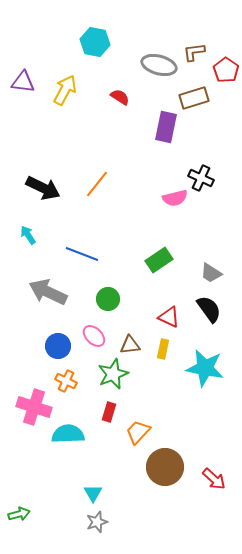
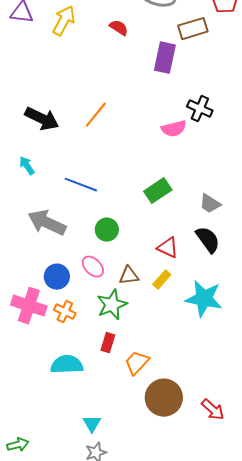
yellow rectangle: (163, 349) -> (162, 280), turned 30
pink cross: (34, 407) -> (29, 306), moved

